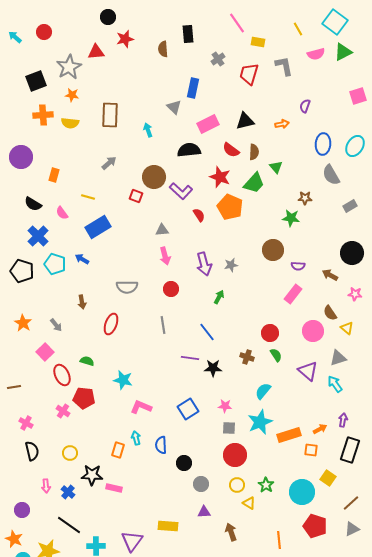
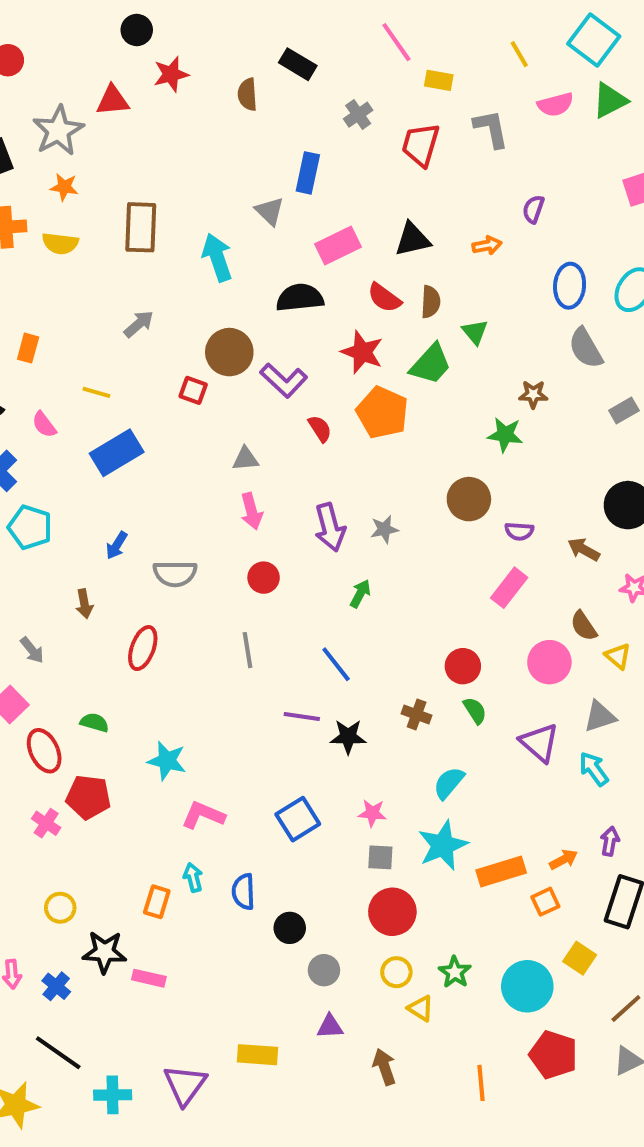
black rectangle: (188, 34) -> (298, 64), turned -54
cyan arrow: (148, 130) -> (217, 257), size x1.6
blue arrow: (82, 259) -> (117, 545), moved, turned -88
orange square: (311, 450) -> (545, 902), turned -32

